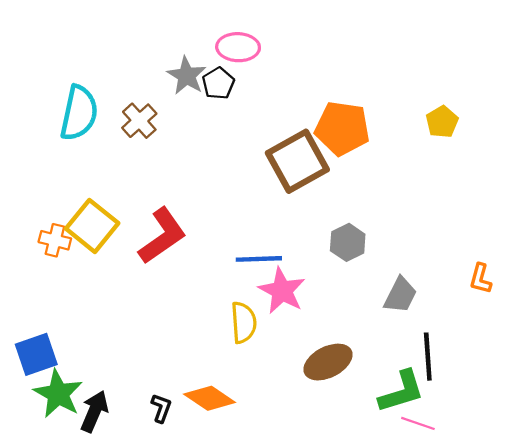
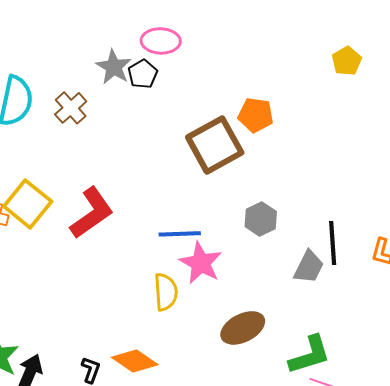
yellow pentagon: (442, 122) -> (347, 61), moved
orange pentagon: (342, 128) -> (256, 115), size x0.7
black line: (428, 357) -> (333, 243), moved

